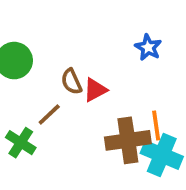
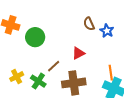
brown semicircle: (71, 82) -> (89, 24), moved
brown cross: (128, 140) -> (74, 83), moved

